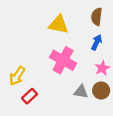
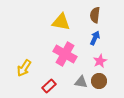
red rectangle: (29, 96) -> (49, 86), moved

